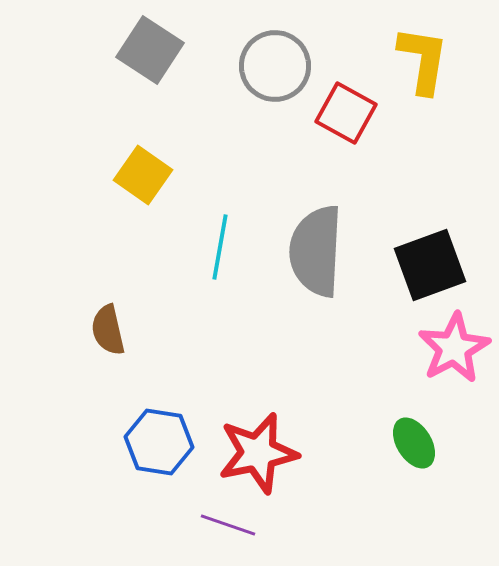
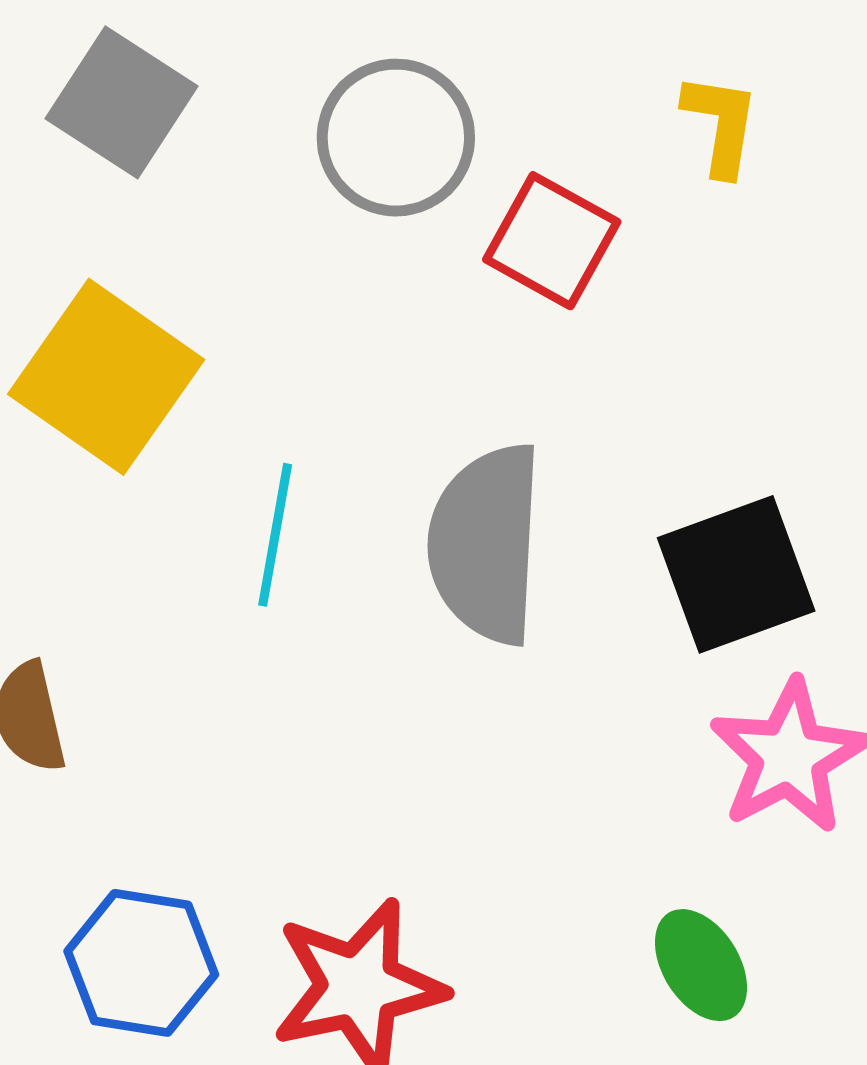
yellow L-shape: (423, 60) -> (721, 124), size x0.7
yellow square: (143, 175) -> (106, 377), size x1.5

